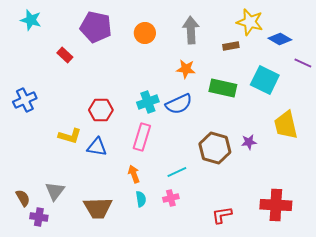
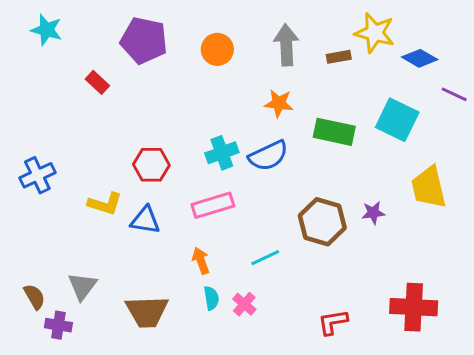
brown rectangle: (231, 46) -> (339, 57), moved
blue cross: (25, 100) -> (37, 175), moved
pink rectangle: (142, 137) -> (213, 205), turned 56
pink cross: (171, 198) -> (244, 304), moved, turned -35

